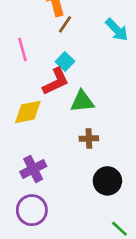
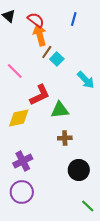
cyan arrow: (117, 30) -> (86, 80), moved
pink line: (23, 50) -> (15, 71), turned -30
cyan square: (65, 62) -> (57, 59), moved

